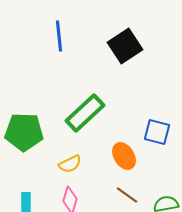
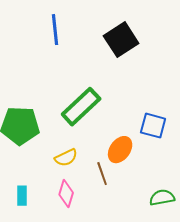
orange ellipse: (124, 156) -> (120, 150), turned 68
brown line: (127, 195) -> (102, 174), moved, turned 35

